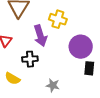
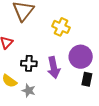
purple arrow: (40, 36) -> (54, 68), moved
gray star: (53, 85) -> (29, 91), moved

